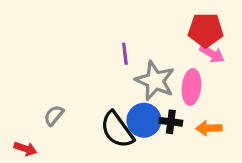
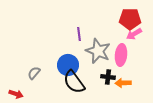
pink arrow: (212, 54) -> (134, 34), turned 119
blue circle: (144, 120) -> (68, 65), moved
orange arrow: (209, 128) -> (123, 83), moved

